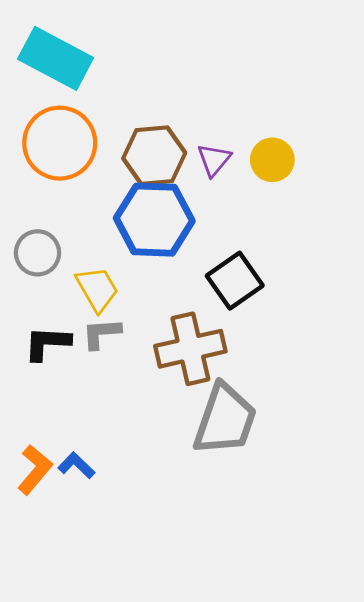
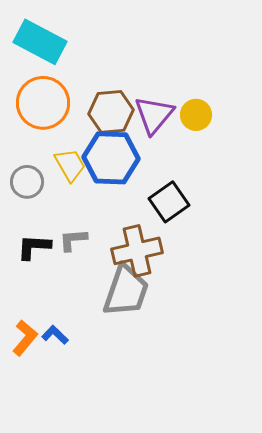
purple triangle: (214, 160) -> (154, 115), size x1.6
yellow trapezoid: (97, 289) -> (70, 165), moved
gray trapezoid: (225, 420) -> (126, 291), moved

